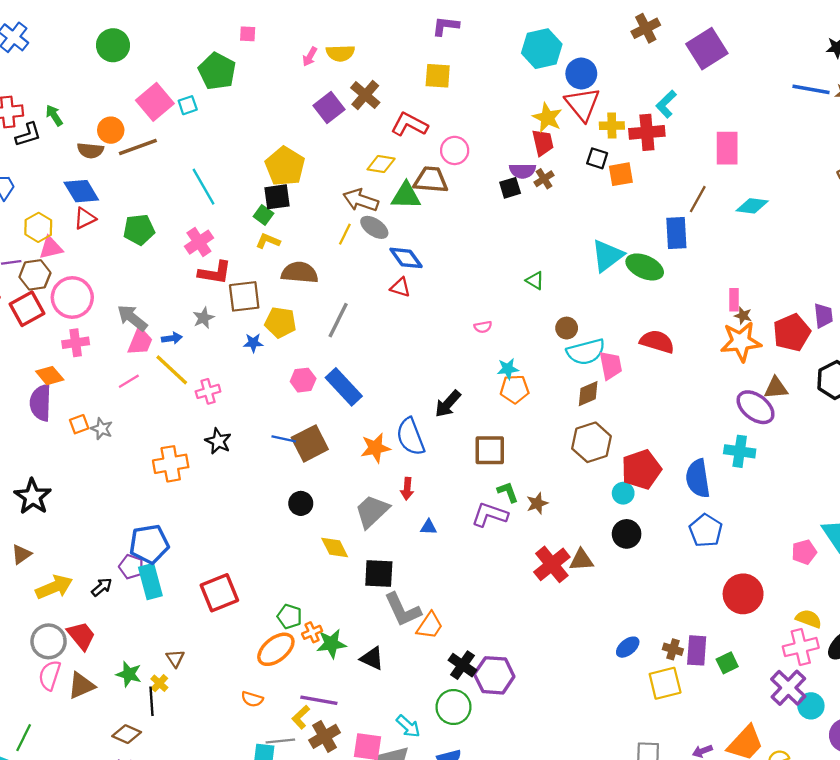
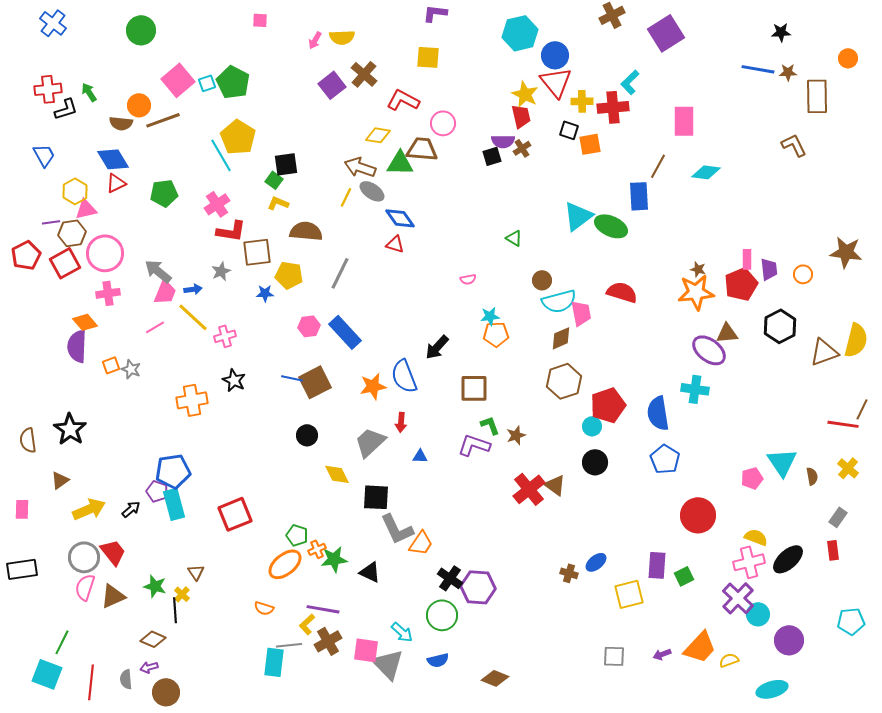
green pentagon: (217, 71) -> (233, 82), moved
yellow pentagon: (285, 166) -> (238, 137), moved
pink rectangle: (734, 300) -> (747, 259), moved
brown triangle: (581, 560) -> (555, 485), turned 40
brown cross: (673, 649) -> (569, 573), moved

